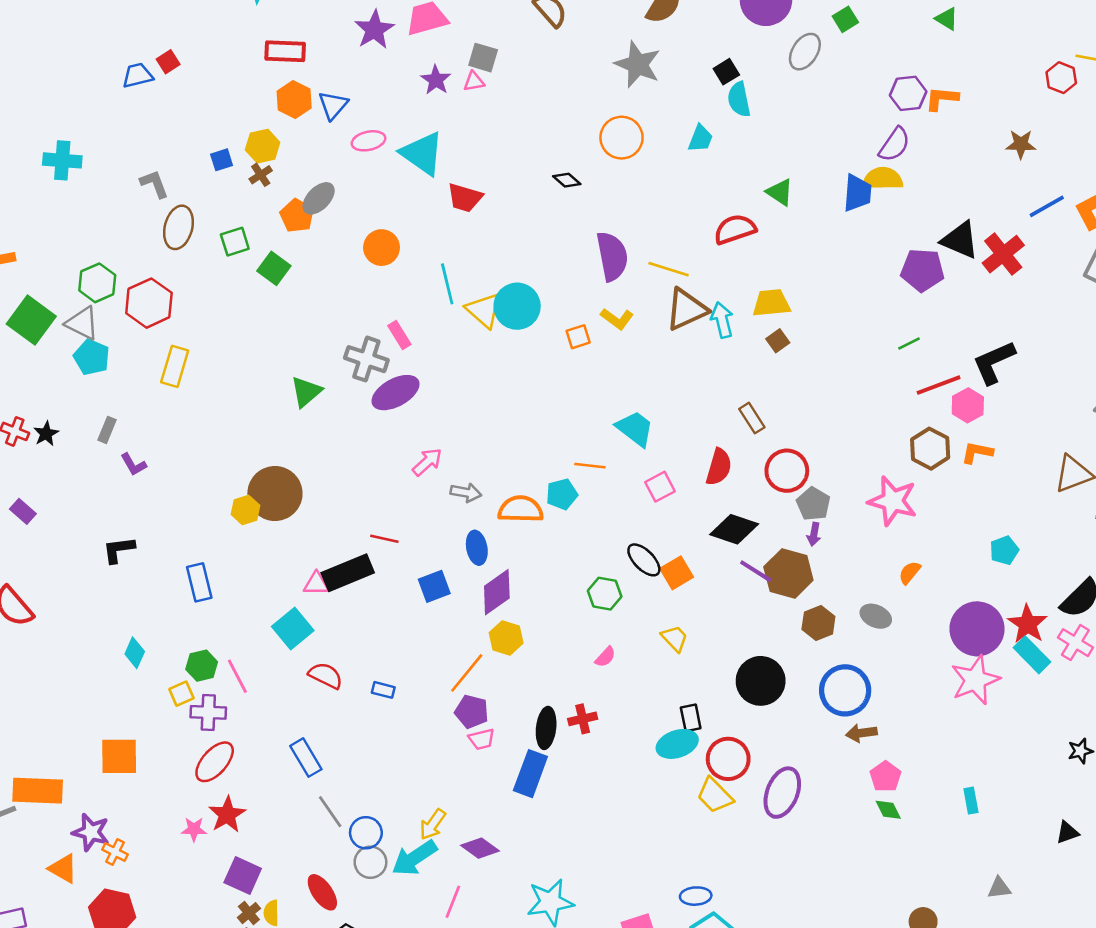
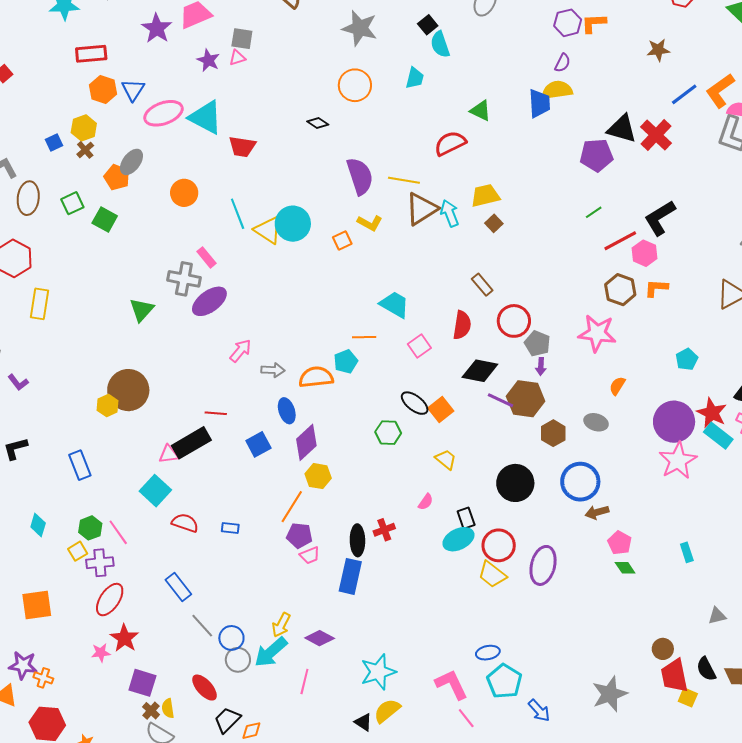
pink ellipse: (368, 141) -> (163, 113), size x1.5
purple semicircle: (894, 145) -> (563, 63), size x0.7
pink semicircle: (605, 657) -> (426, 502), moved

